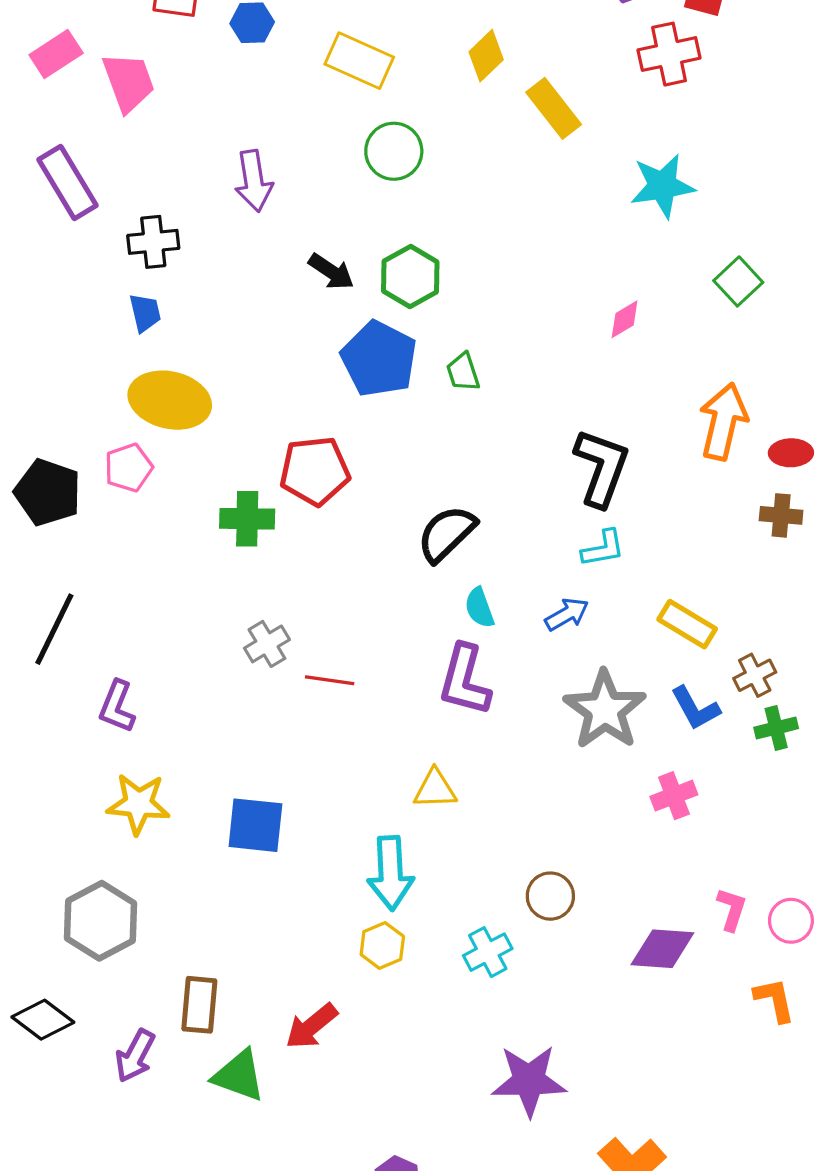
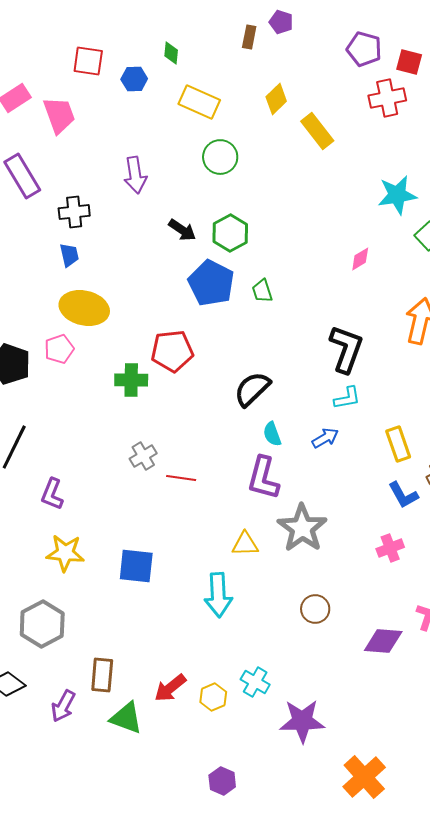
cyan star: (662, 186) -> (397, 195), moved
yellow rectangle: (687, 624) -> (398, 444), turned 40
gray star: (605, 710) -> (302, 528), moved
yellow hexagon: (382, 945) -> (213, 697), moved
cyan cross: (488, 952) -> (255, 682), moved, turned -32

